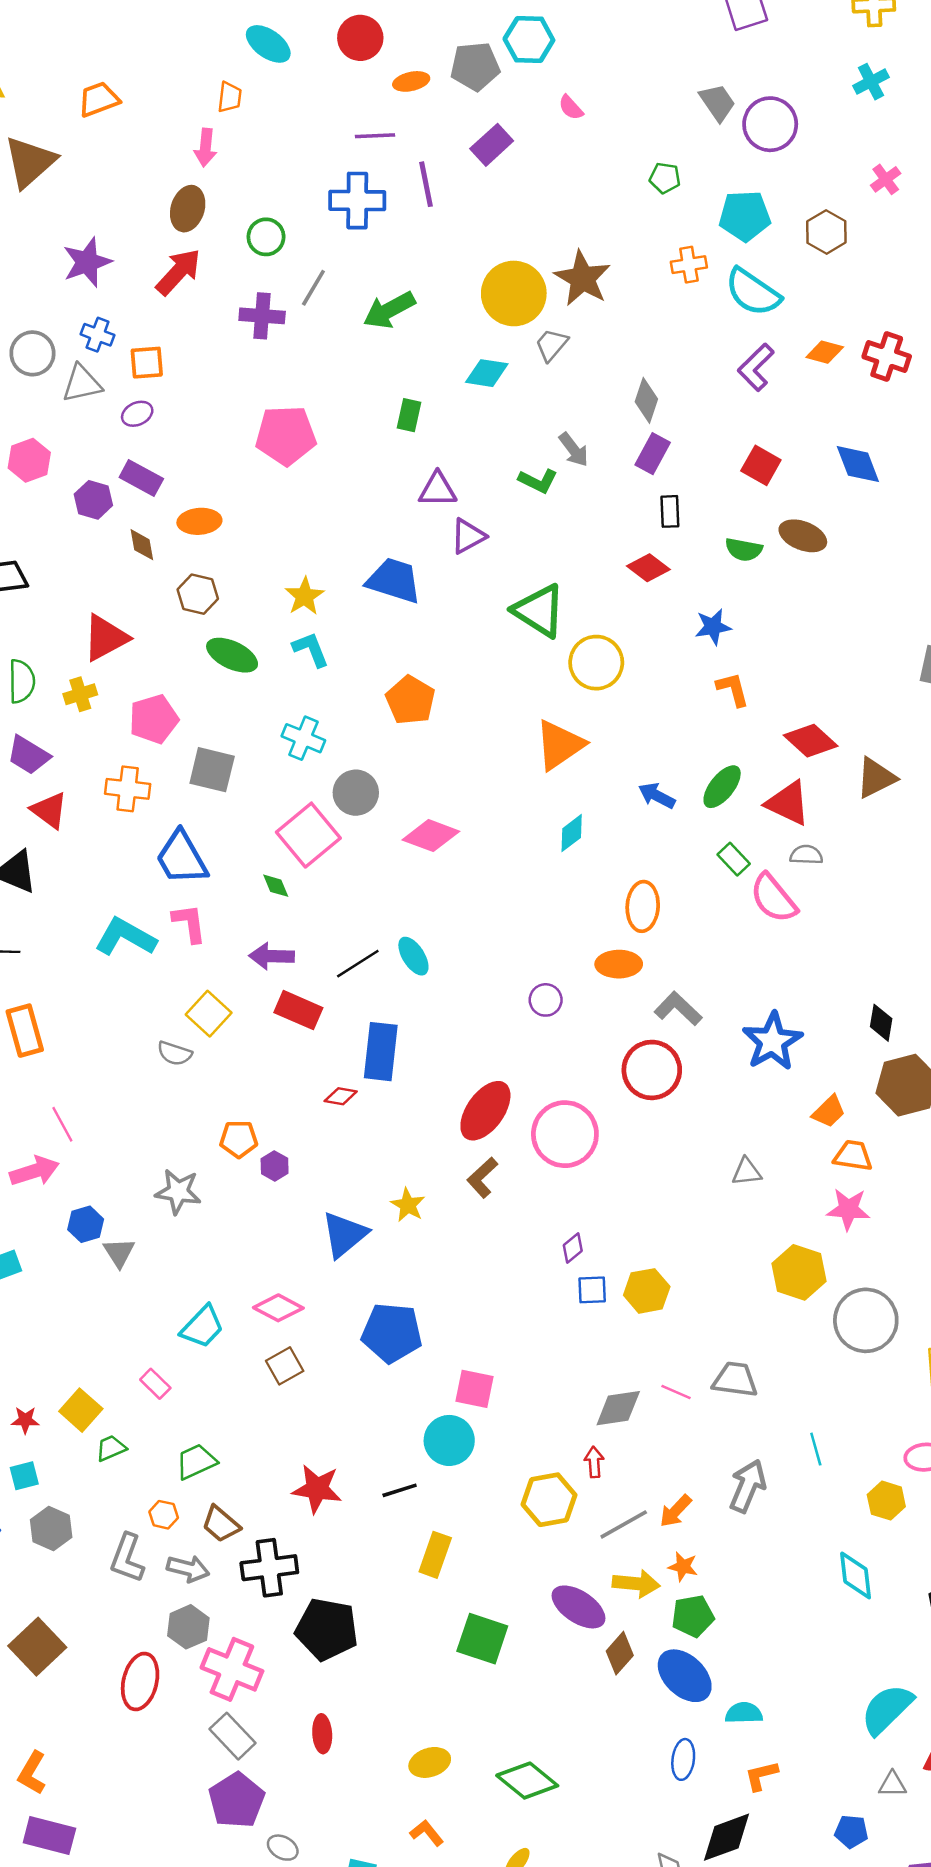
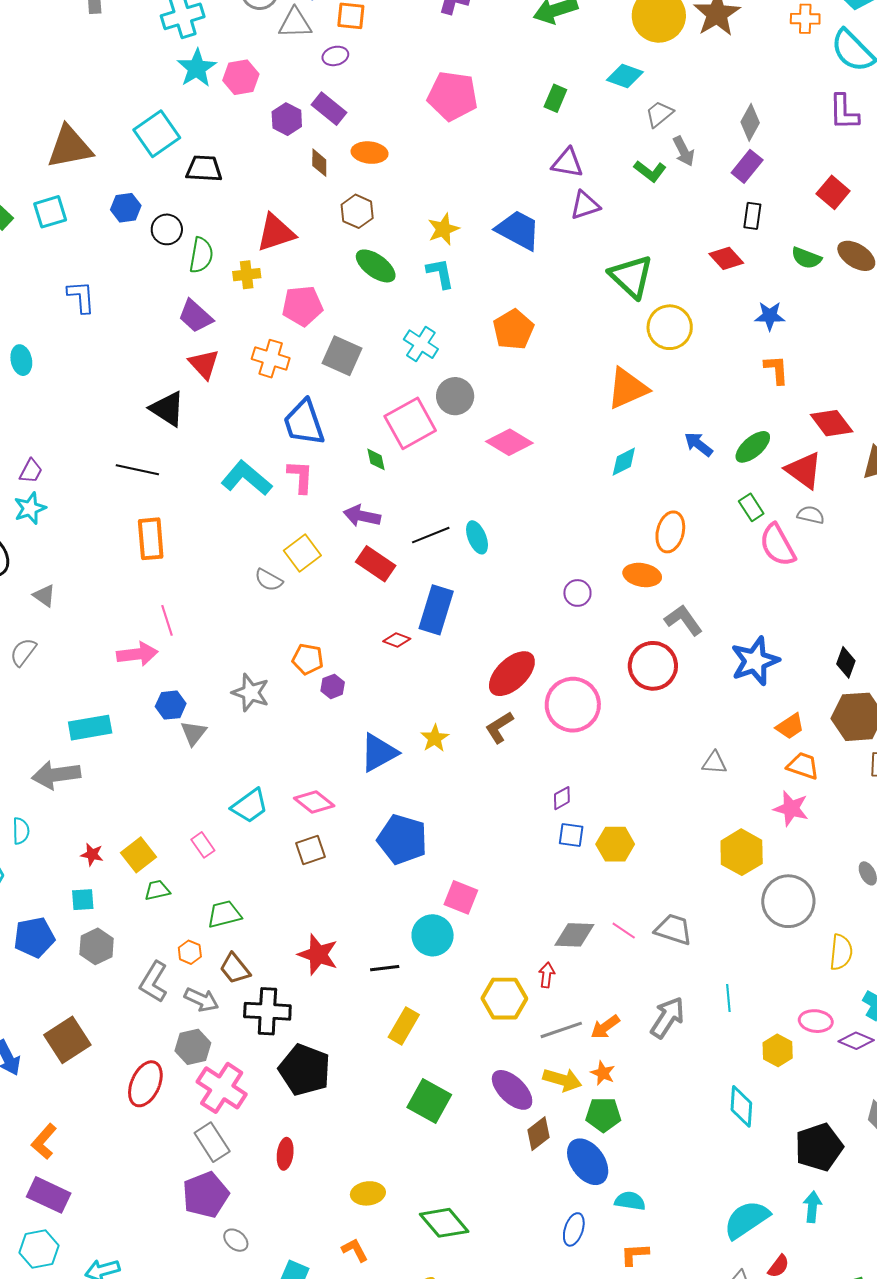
gray trapezoid: (552, 345) -> (659, 114), moved
purple L-shape: (756, 367) -> (844, 112), turned -57

